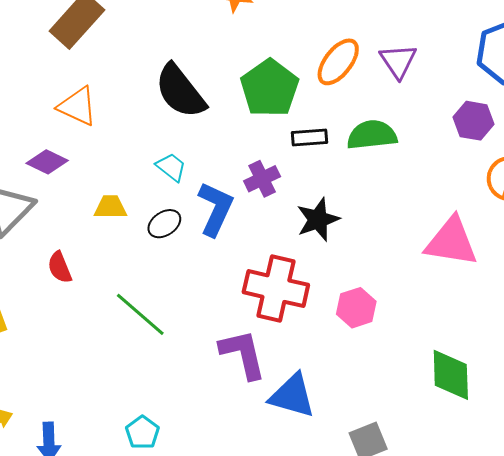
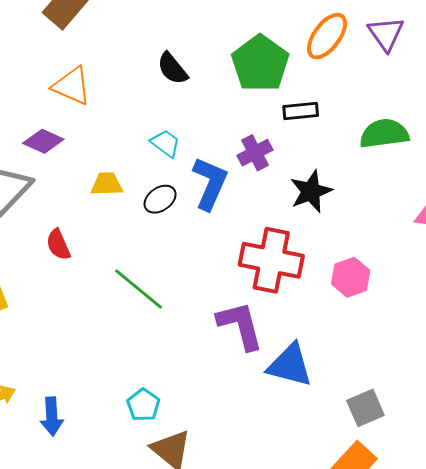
black semicircle: (180, 91) -> (172, 69), size x0.6
green semicircle: (372, 135) -> (384, 134), moved

